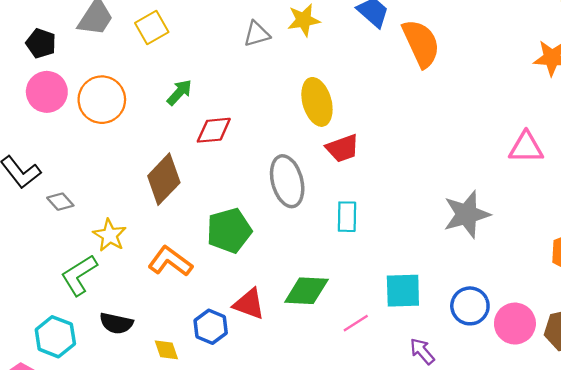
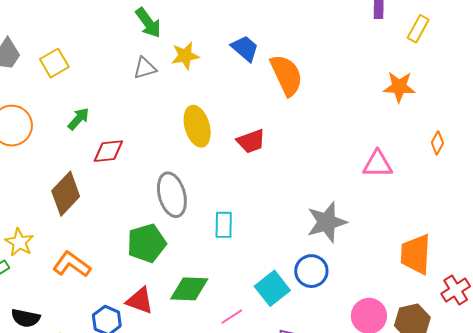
red trapezoid: (342, 148) -> (251, 141), moved
green pentagon: (229, 231) -> (147, 243), moved
cyan square: (403, 291) -> (272, 288), turned -36
blue circle: (470, 306) -> (311, 271), moved

